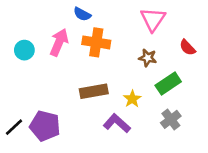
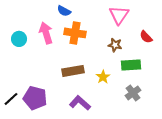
pink arrow: (59, 42) -> (46, 33), turned -40
green rectangle: (168, 83) -> (131, 65), turned 30
purple L-shape: (117, 123) -> (80, 103), moved

